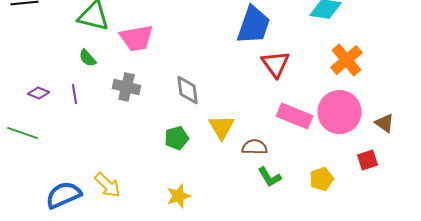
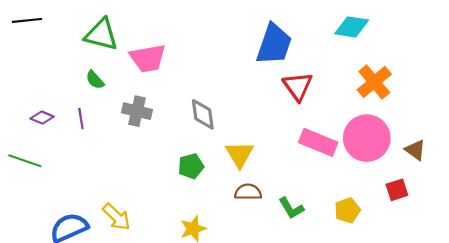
brown semicircle: (255, 147) -> (248, 192), moved

